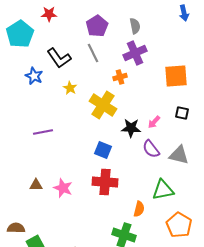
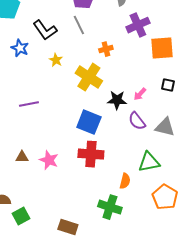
purple cross: (135, 53) -> (138, 25), moved
blue square: (103, 150) -> (89, 122), size x1.4

